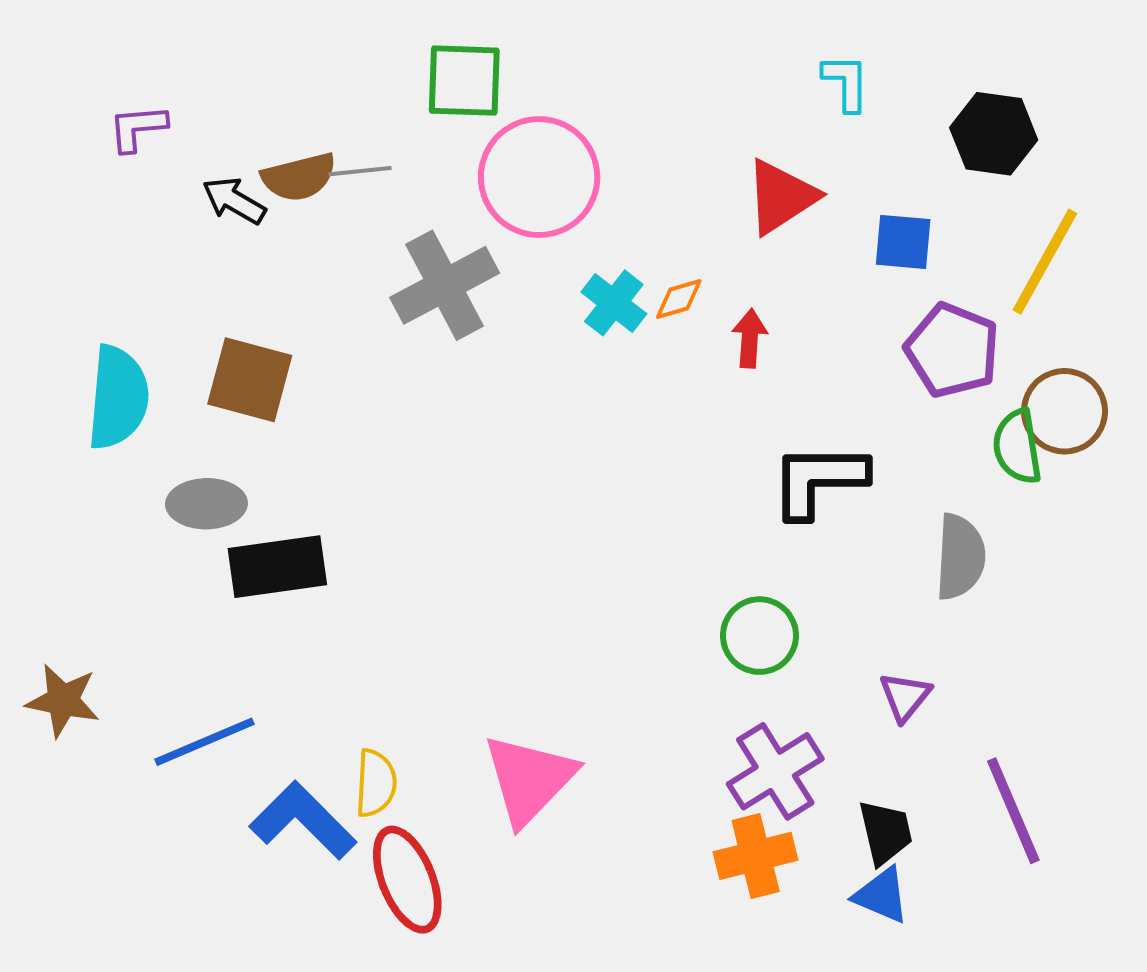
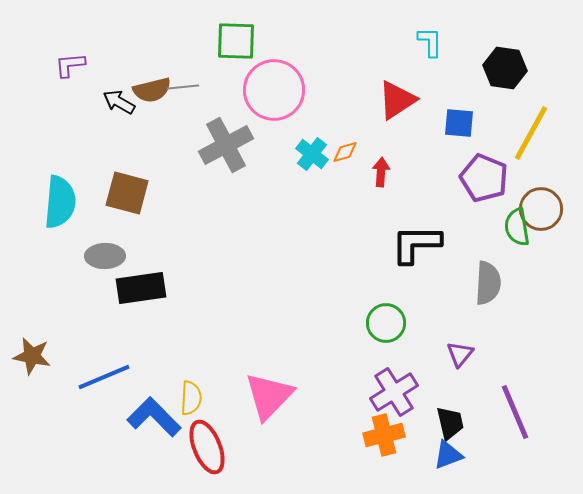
blue triangle: (881, 895) -> (448, 455), turned -44

